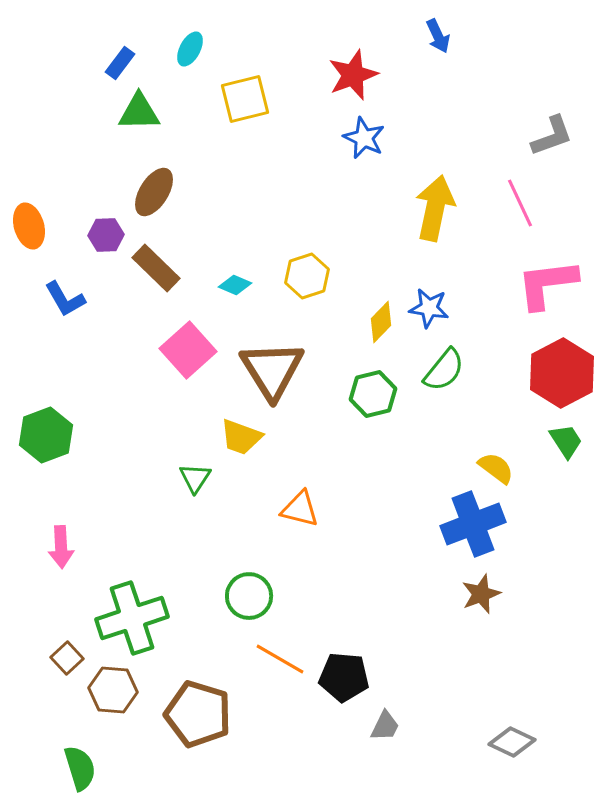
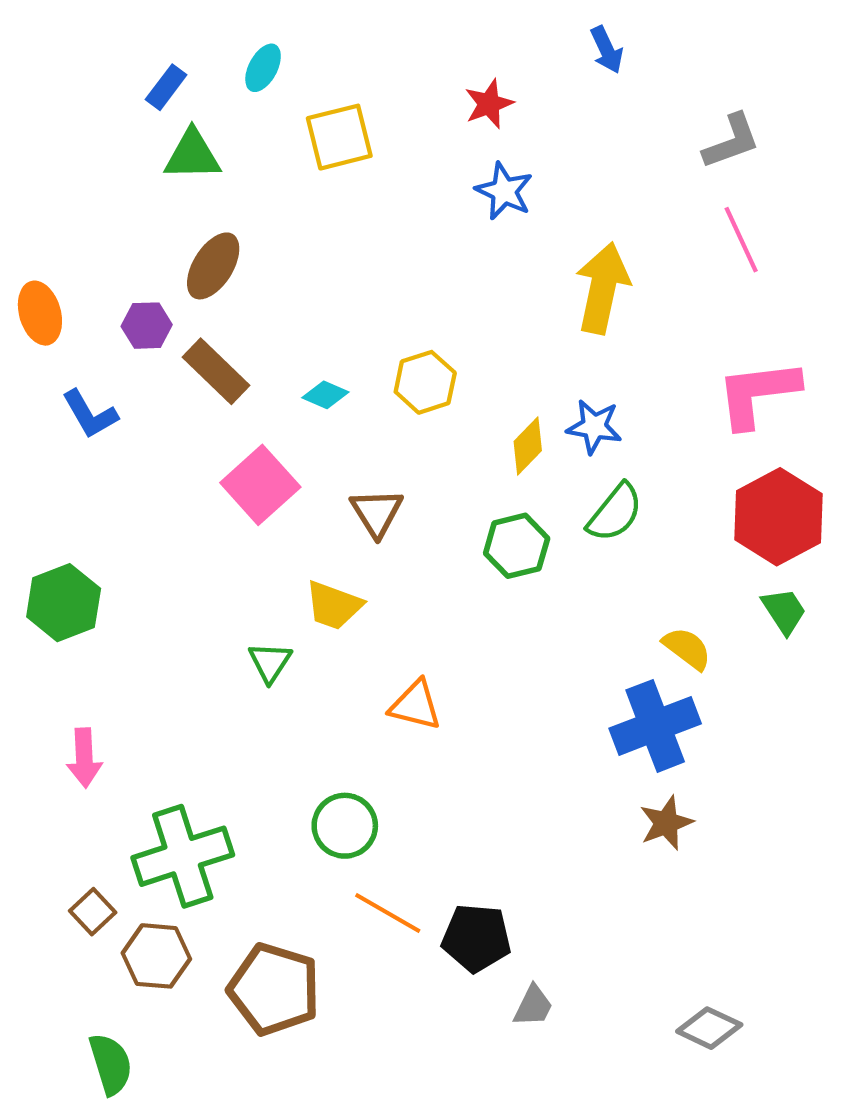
red star: (353, 75) -> (489, 104), size x0.7
gray L-shape: (552, 136) -> (731, 141), moved
pink line: (520, 203) -> (741, 240), moved
brown triangle: (272, 370) -> (377, 513), size x0.6

